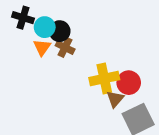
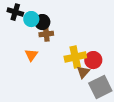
orange triangle: (42, 47) -> (31, 55), moved
brown cross: (65, 47) -> (46, 34), turned -32

